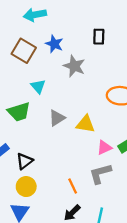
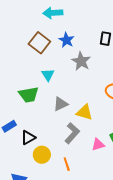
pink triangle: (104, 148) -> (98, 145), moved
gray L-shape: (100, 174) -> (72, 133), moved, turned 140
yellow circle: (26, 187) -> (42, 155), moved

